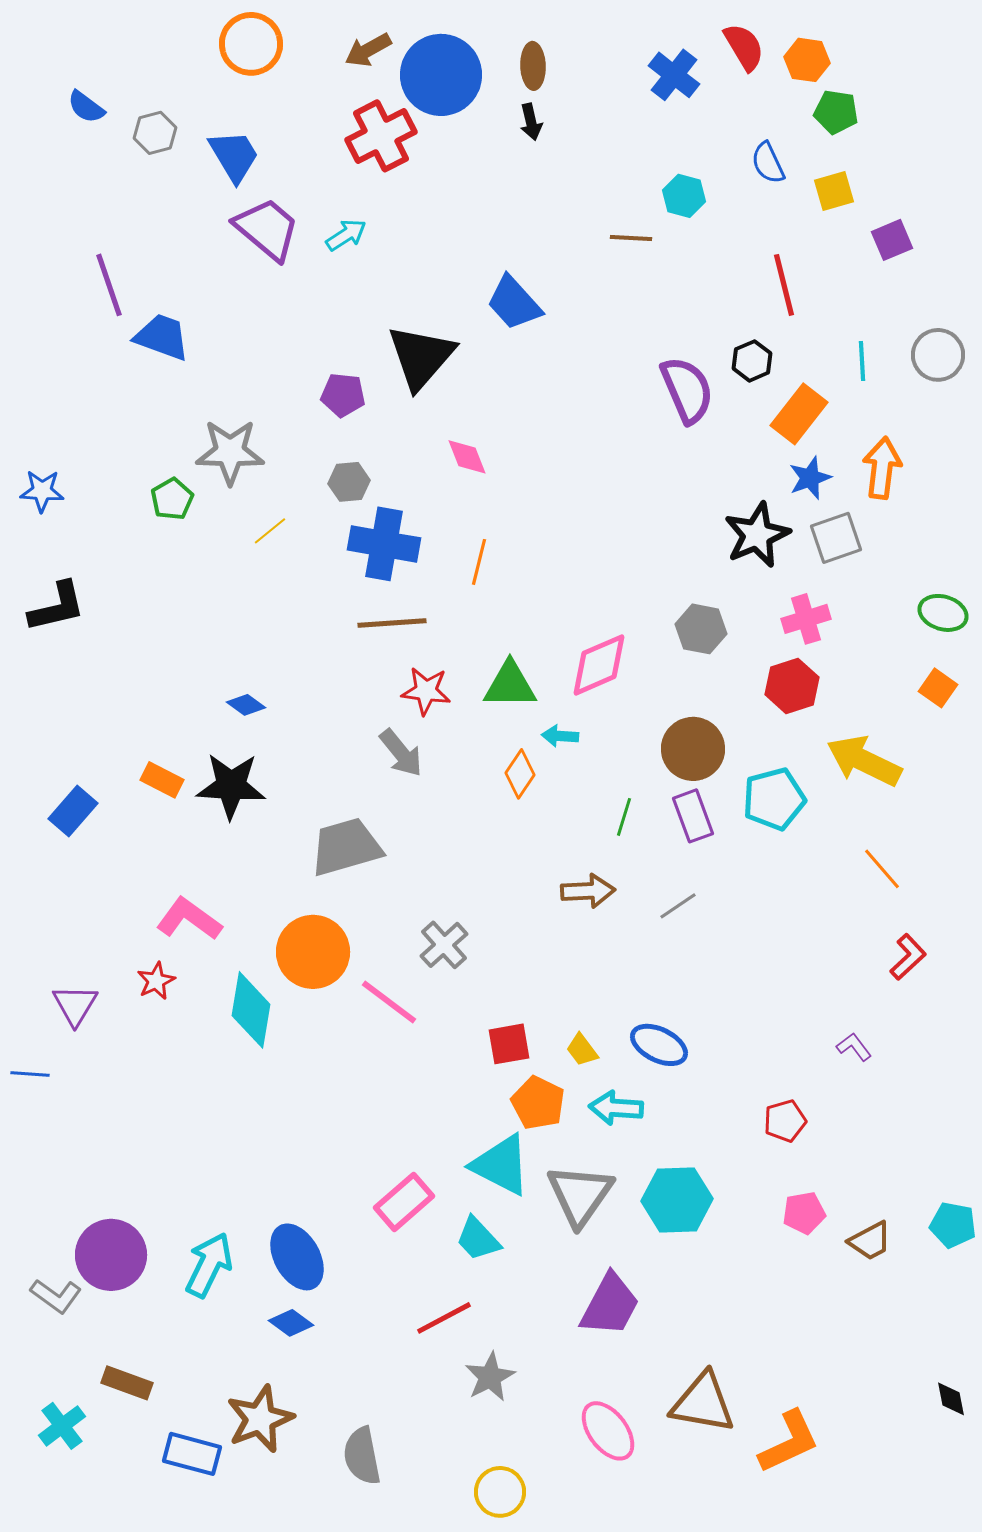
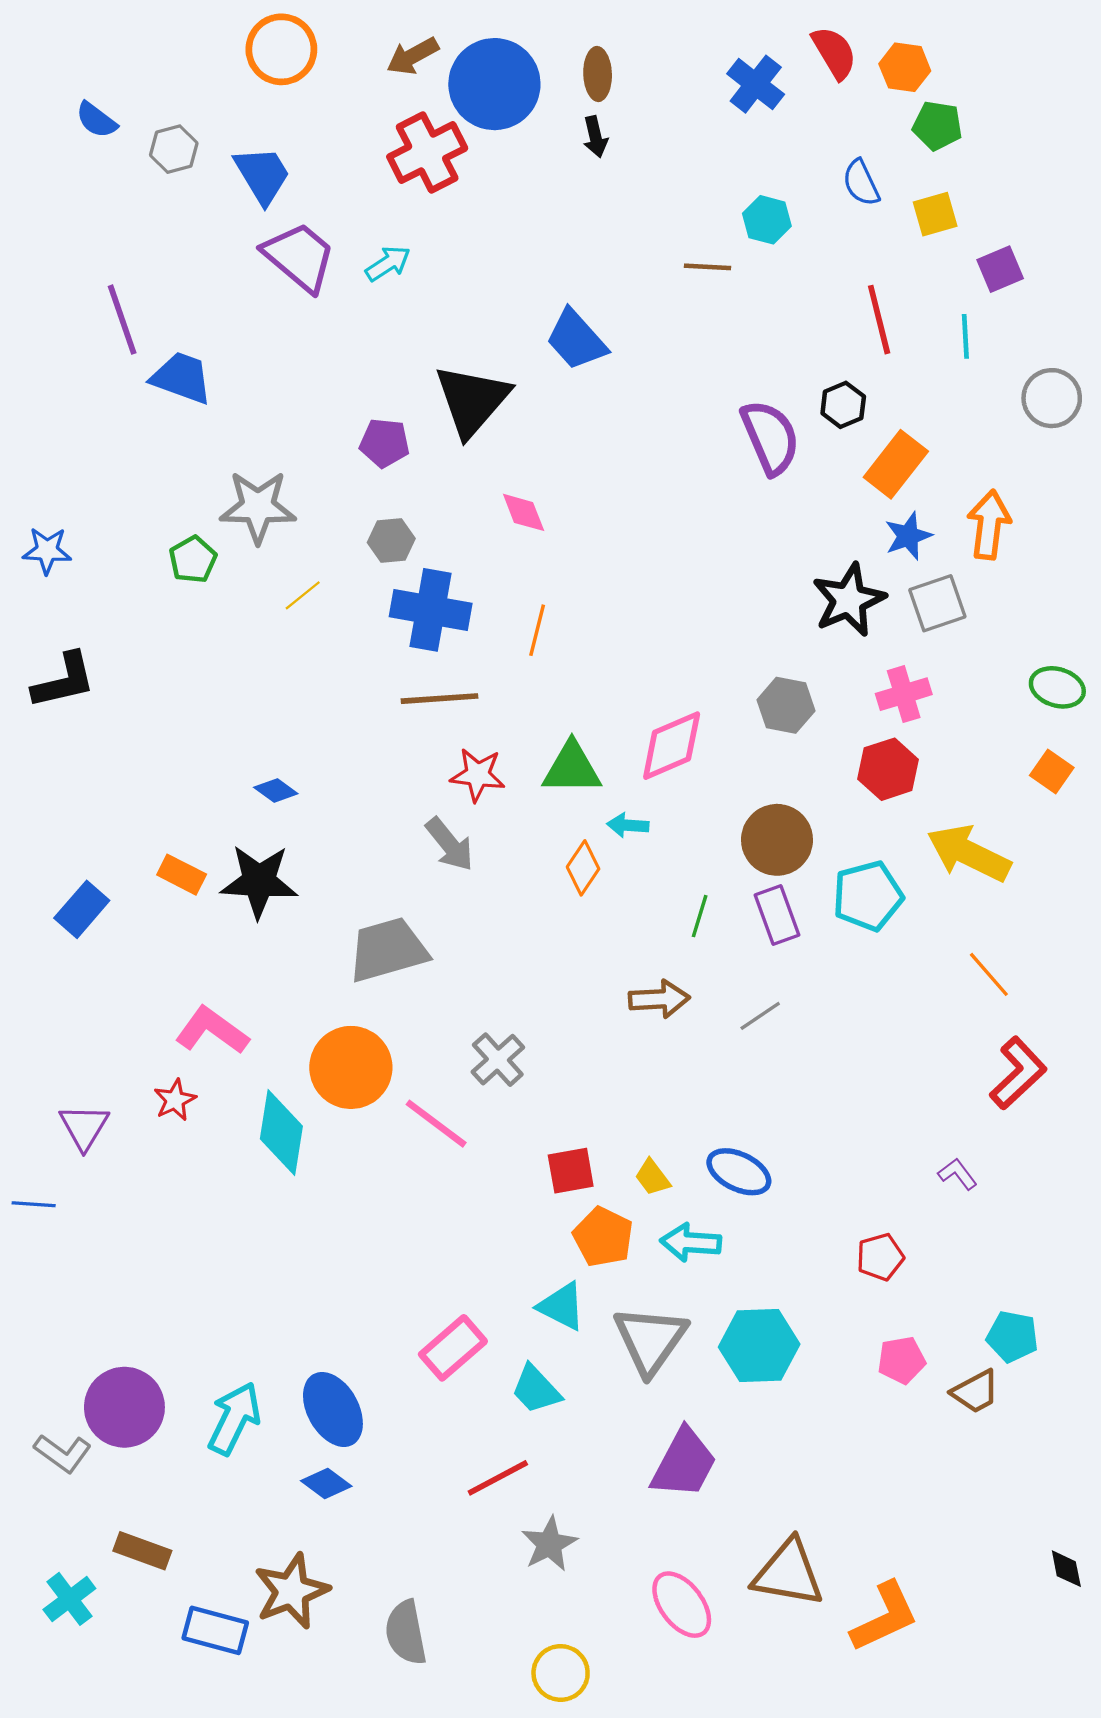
cyan line: (862, 361) -> (965, 336), moved
red L-shape: (908, 957) -> (1018, 1073), size x1.4
cyan triangle: (501, 1165) -> (562, 1306), size x0.7
cyan pentagon: (953, 1225) -> (1012, 1337), moved

